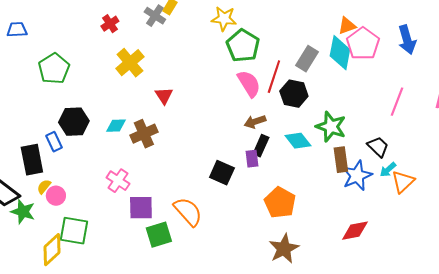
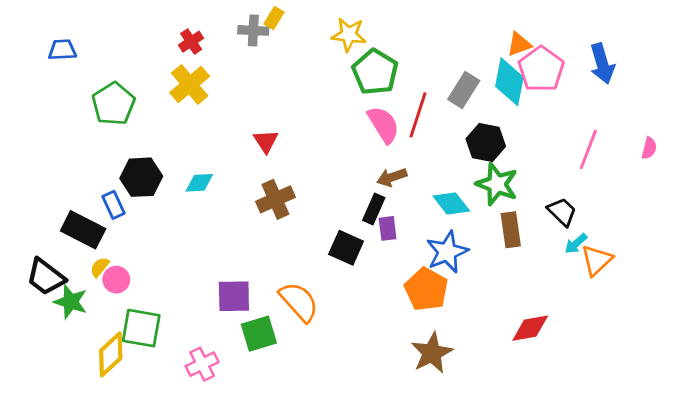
gray cross: (155, 16) -> (253, 30), turned -30
yellow cross: (130, 63) -> (190, 84), moved
black hexagon: (294, 94) -> (486, 143), moved
brown cross: (144, 134) -> (275, 199), moved
black rectangle: (261, 146) -> (374, 209), moved
black rectangle: (32, 160) -> (83, 230), turned -52
blue star: (357, 176) -> (447, 252), moved
pink cross: (118, 181) -> (202, 364), moved, turned 30

